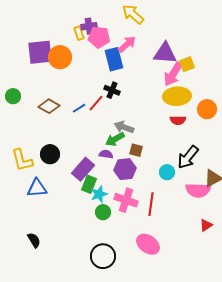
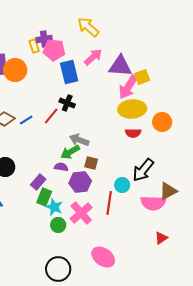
pink arrow: (127, 44) -> (93, 57), moved
blue line: (79, 108) -> (26, 120), moved
purple rectangle: (83, 169) -> (38, 182), size x0.7
cyan star: (99, 194) -> (54, 207), turned -30
pink cross: (126, 200) -> (81, 213), turned 30
red line: (151, 204) -> (109, 203), moved

